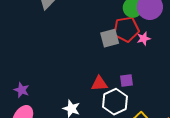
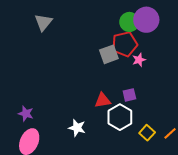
pink star: (144, 39) -> (139, 60), moved

